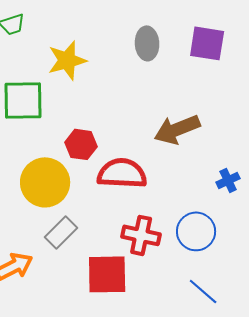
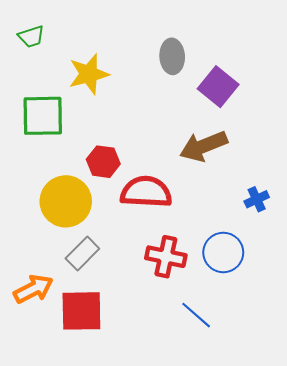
purple square: (207, 43) -> (218, 87), moved, turned 30
red square: (107, 274) -> (81, 311), moved
blue line: (203, 291) -> (196, 315), moved

